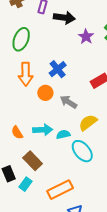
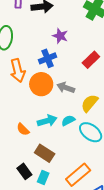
purple star: (86, 37) -> (60, 36), moved
blue cross: (58, 69) -> (48, 58), turned 30
orange circle: (45, 93) -> (41, 84), size x1.5

